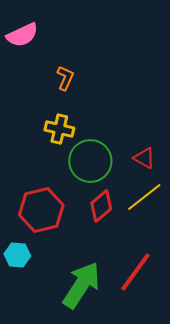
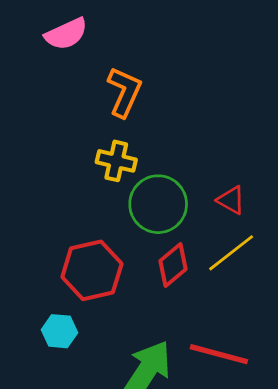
orange L-shape: (65, 78) -> (124, 92), size x1.5
red line: (135, 272) -> (219, 354), turned 69

